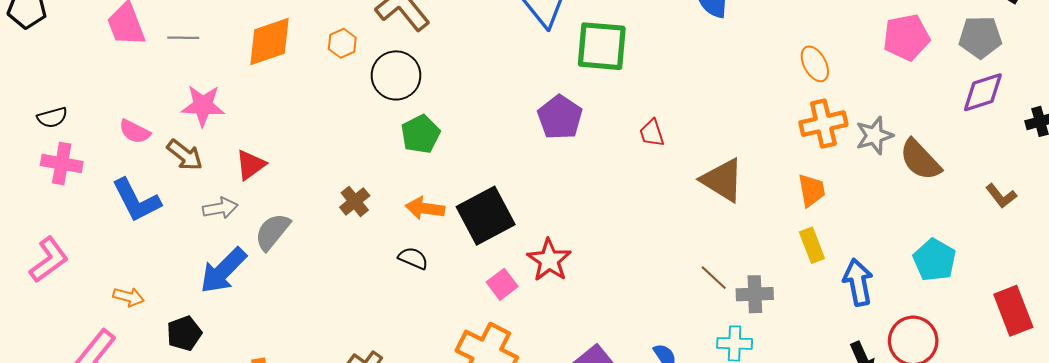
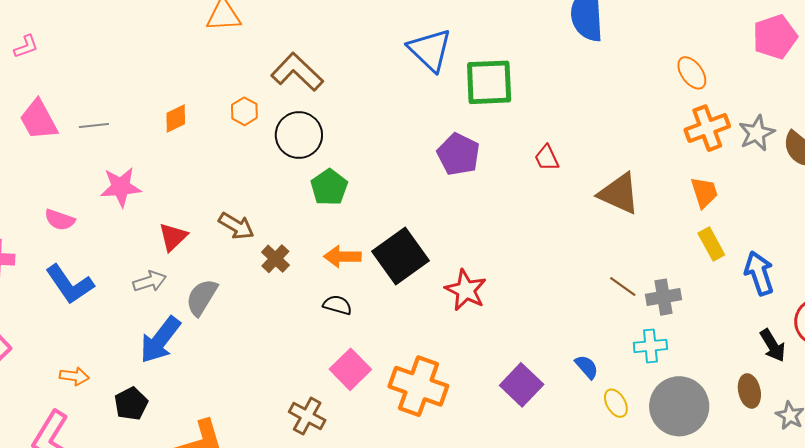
orange diamond: (270, 41) -> (176, 118), size x0.6
brown arrow: (185, 155) -> (236, 226), moved
pink square: (502, 284) -> (350, 369), moved, size x1.4

